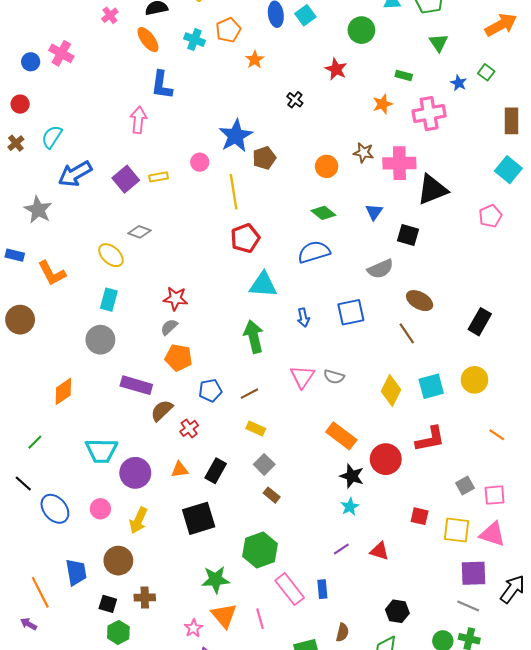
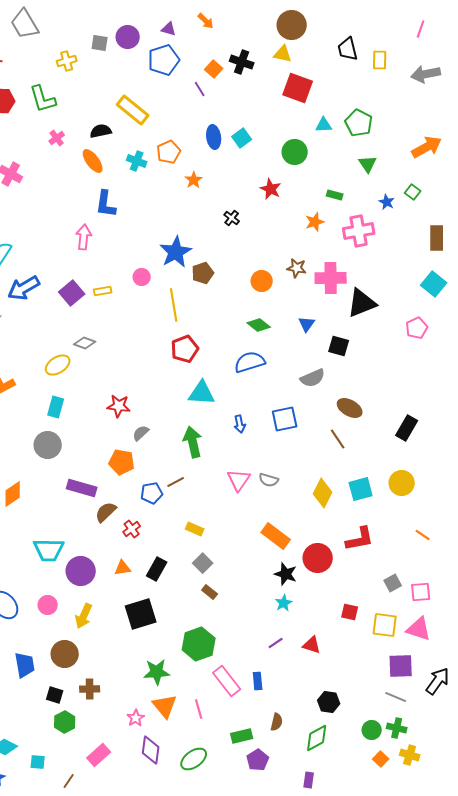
yellow ellipse: (111, 255) -> (58, 365), turned -75
gray semicircle: (169, 327) -> (141, 433), moved
brown line: (249, 394) -> (176, 482), moved

